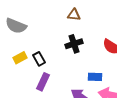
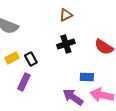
brown triangle: (74, 15) -> (66, 15), turned -32
purple rectangle: (43, 82) -> (24, 82), moved

